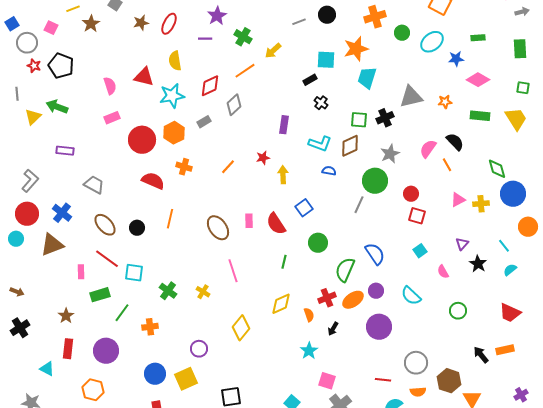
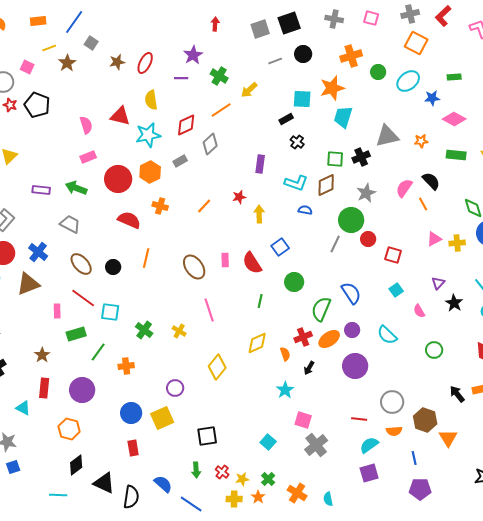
green arrow: (57, 107) -> (76, 188), moved
red circle: (411, 194) -> (368, 239), moved

